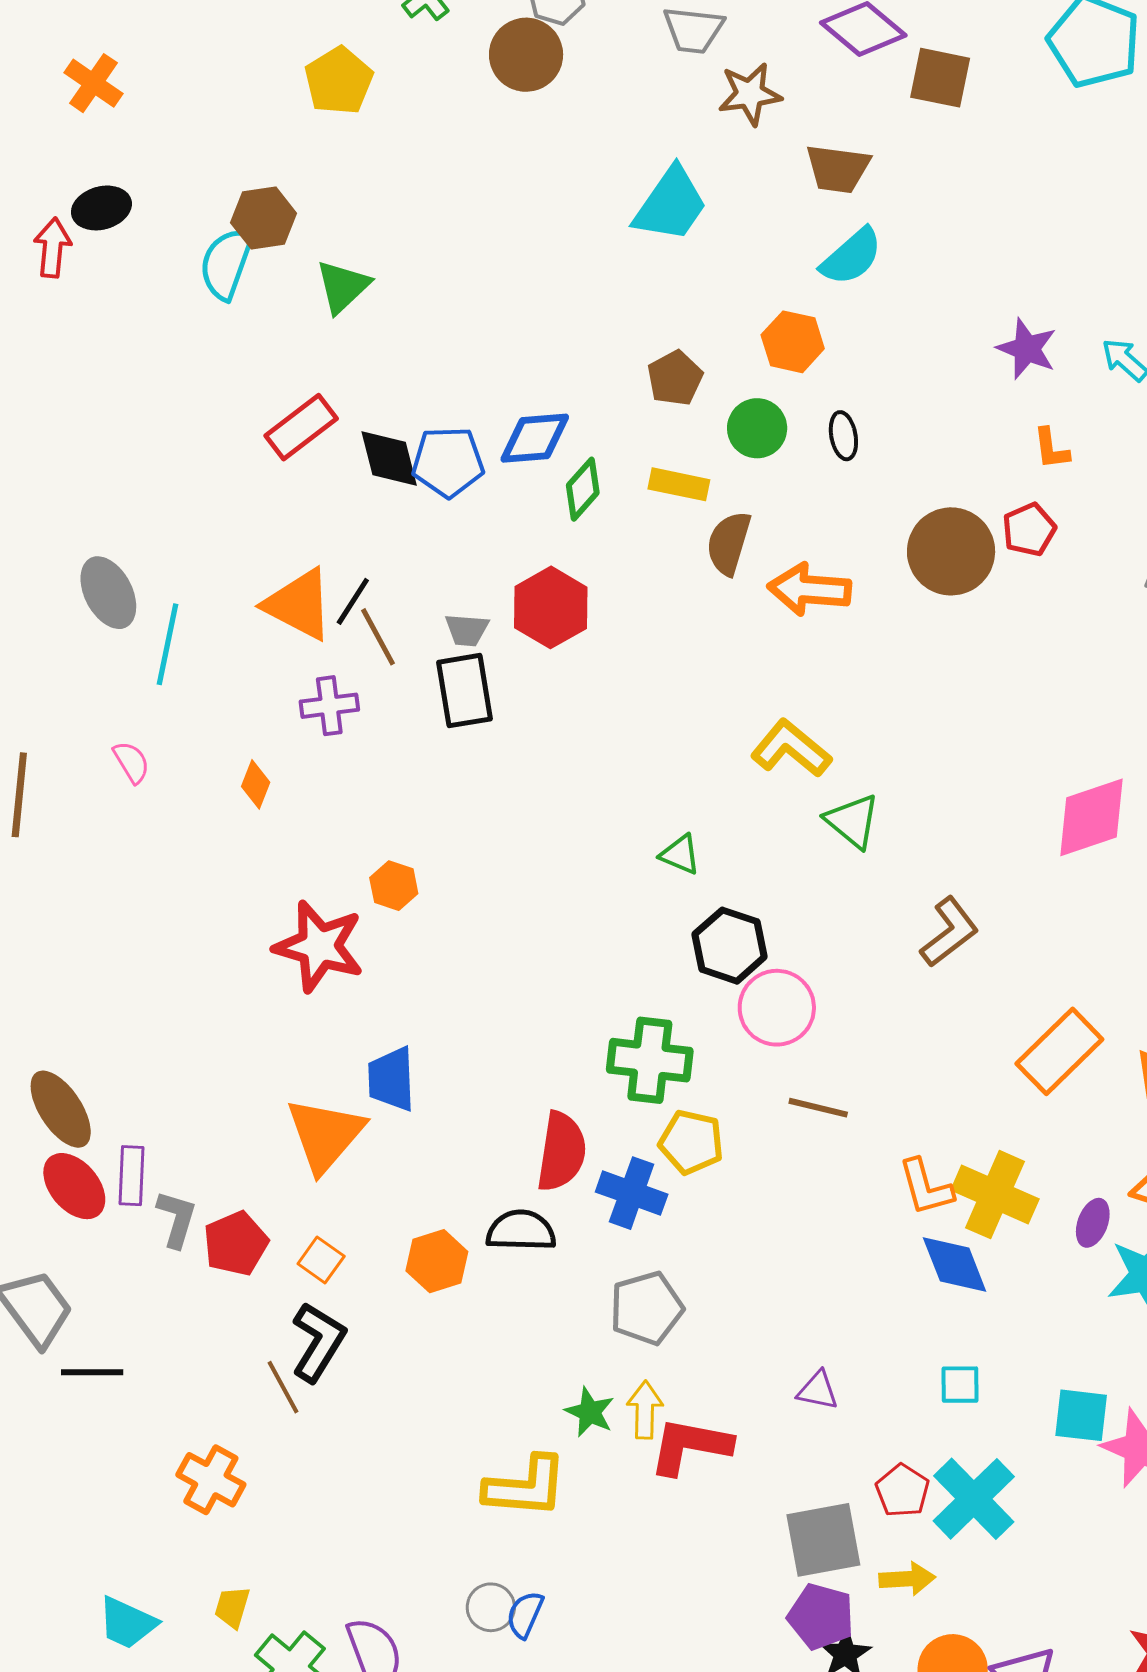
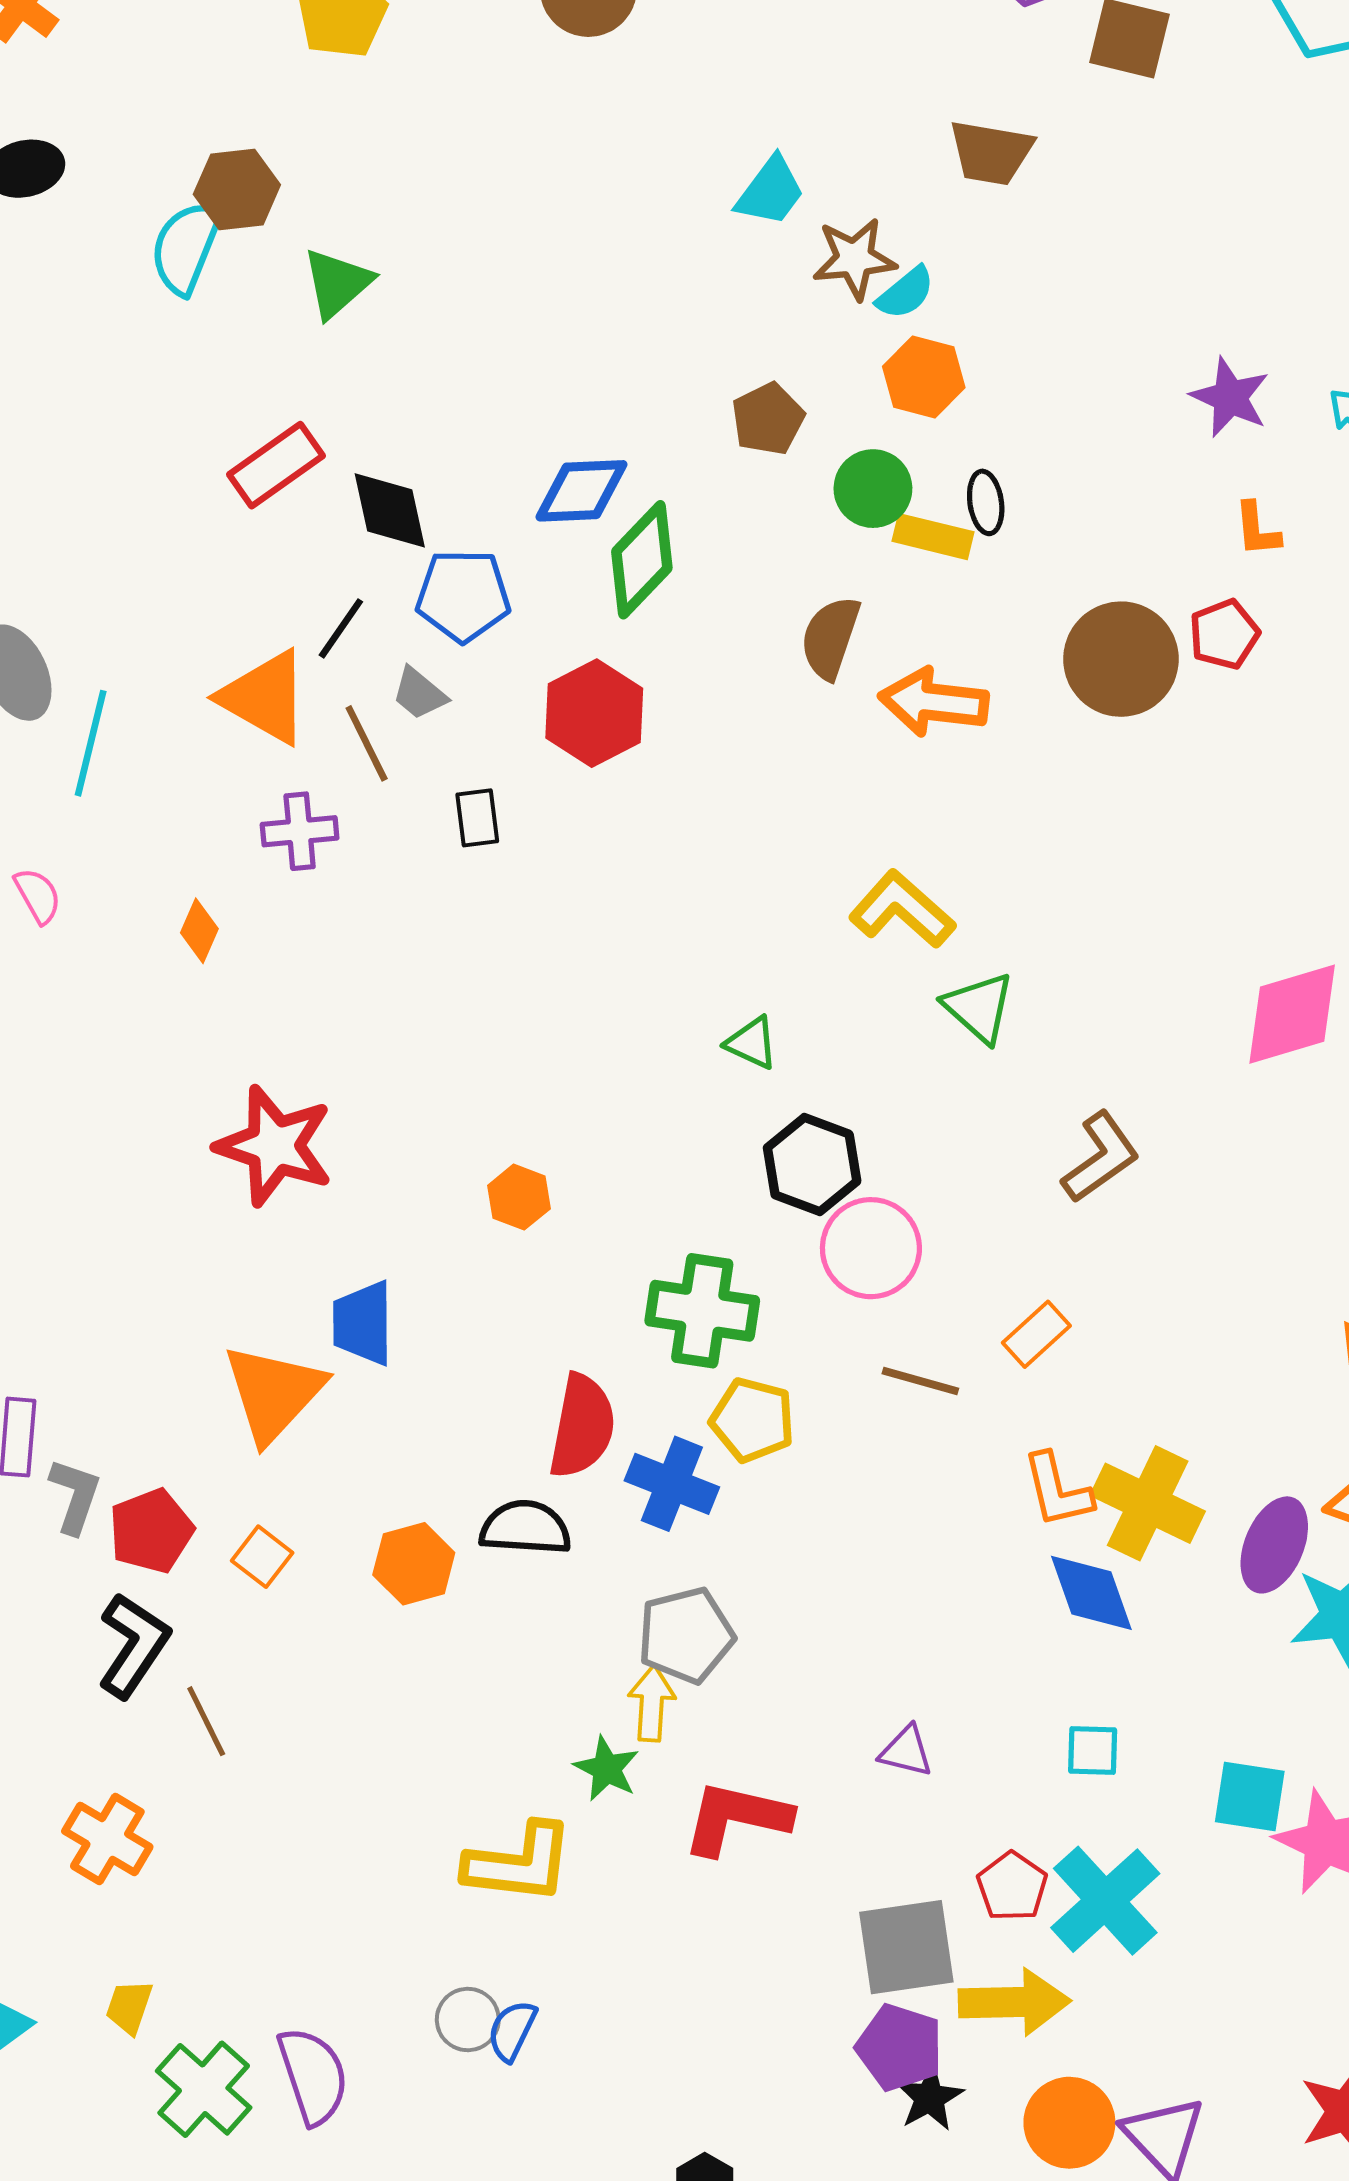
brown star: (750, 94) -> (854, 259), moved
cyan trapezoid: (671, 205) -> (770, 191), size x0.7
cyan semicircle: (852, 257) -> (906, 293), moved, size x0.7
blue pentagon: (448, 462) -> (463, 596), moved
yellow rectangle: (679, 484) -> (933, 537), moved
green diamond: (583, 489) -> (642, 560), size x1.4
black line: (353, 601) -> (341, 628), moved
gray trapezoid: (467, 630) -> (419, 693), moved, turned 33
black rectangle: (464, 691) -> (477, 818), size x0.6
orange hexagon: (394, 886) -> (519, 1197), moved
orange rectangle: (1059, 1051) -> (1036, 1334), moved, size x0.6
purple ellipse: (1093, 1223) -> (1274, 1545), size x1.5
black L-shape: (318, 1342) -> (133, 1645), moved
yellow arrow: (645, 1410) -> (652, 1703), moved
yellow arrow: (907, 1579) -> (1014, 2002), size x1.5

